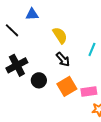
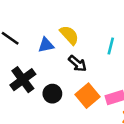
blue triangle: (32, 14) -> (46, 45), moved

